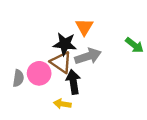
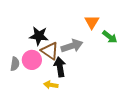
orange triangle: (84, 27) -> (92, 22), moved
black star: (65, 44) -> (39, 36), moved

